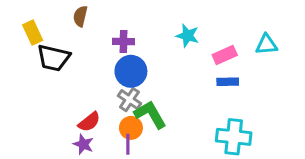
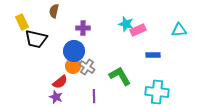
pink rectangle: (225, 55) -> (138, 30), moved
blue circle: (131, 71) -> (74, 51), moved
green L-shape: (150, 114) -> (120, 76), moved
orange circle: (131, 128) -> (73, 66), moved
purple line: (128, 144) -> (94, 96), moved

